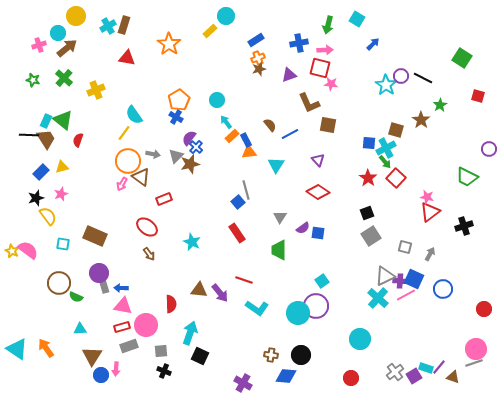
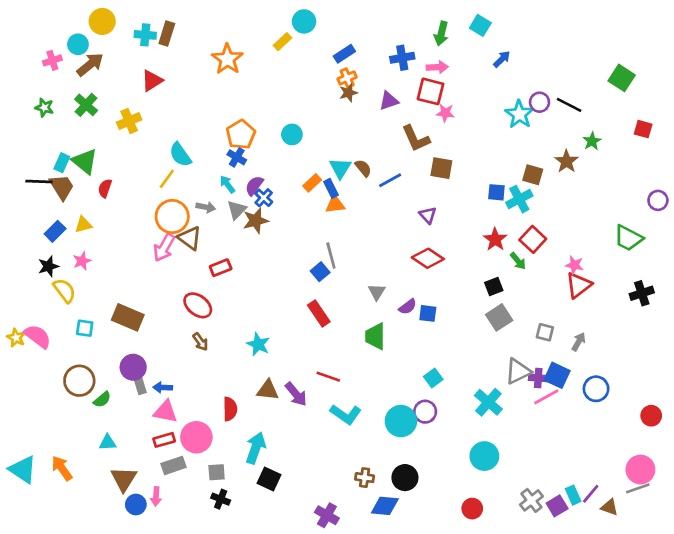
cyan cross: (108, 26) -> (145, 35), turned 35
red triangle: (127, 58) -> (152, 81), moved, turned -42
cyan arrow: (226, 122) -> (227, 184), moved
green arrow: (385, 162) -> (518, 261), moved
cyan triangle: (276, 165) -> (340, 168), moved
pink arrow: (122, 184) -> (164, 247), size x1.5
black cross: (464, 226) -> (642, 293), moved
cyan star: (192, 242) -> (258, 344), moved
green semicircle: (76, 297) -> (102, 400), turned -64
cyan cross: (378, 298) -> (488, 402), moved
purple circle: (316, 306) -> (425, 412), size x0.7
cyan rectangle: (426, 368) -> (573, 495), turned 48

